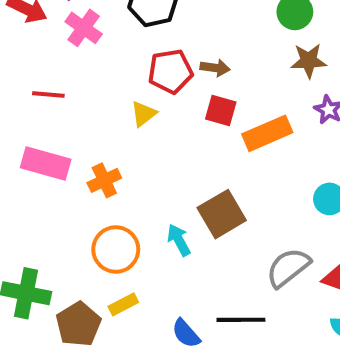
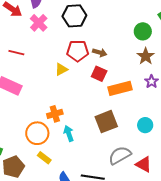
brown star: (309, 61) -> (146, 56), turned 30
orange cross: (104, 180) -> (55, 114), moved
brown square: (222, 214) -> (106, 122), moved
yellow rectangle: (123, 304) -> (44, 158), moved, turned 56

